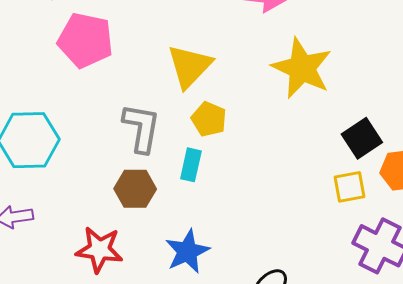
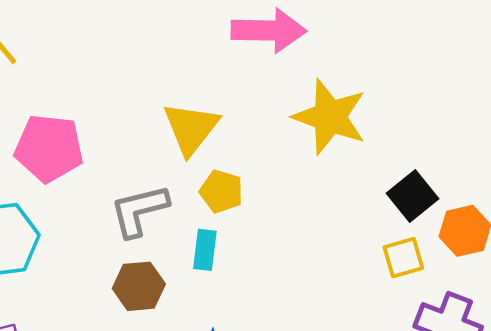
pink pentagon: (85, 40) -> (49, 148), moved
gray L-shape: (141, 128) -> (139, 210), turned -108

